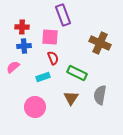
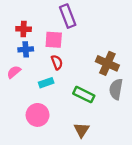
brown cross: (100, 43) -> (107, 63), moved
green rectangle: (77, 73) -> (84, 95), moved
gray semicircle: (100, 95) -> (116, 89), moved
brown triangle: (71, 98) -> (82, 130), moved

